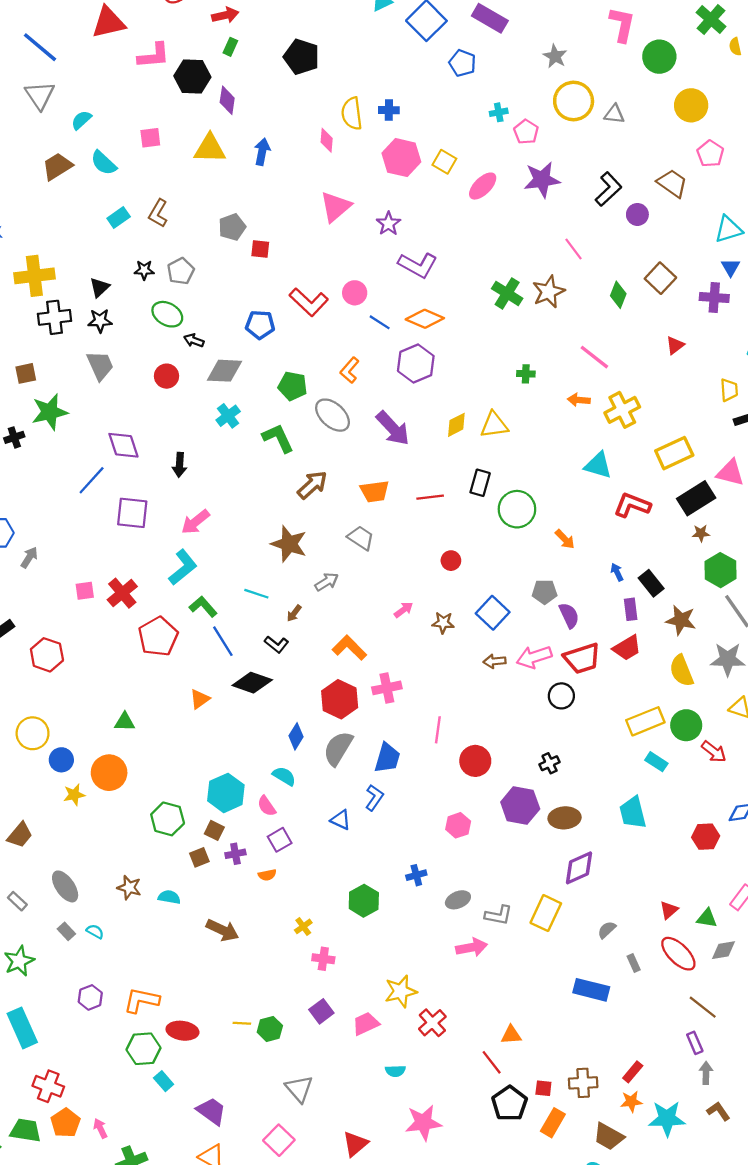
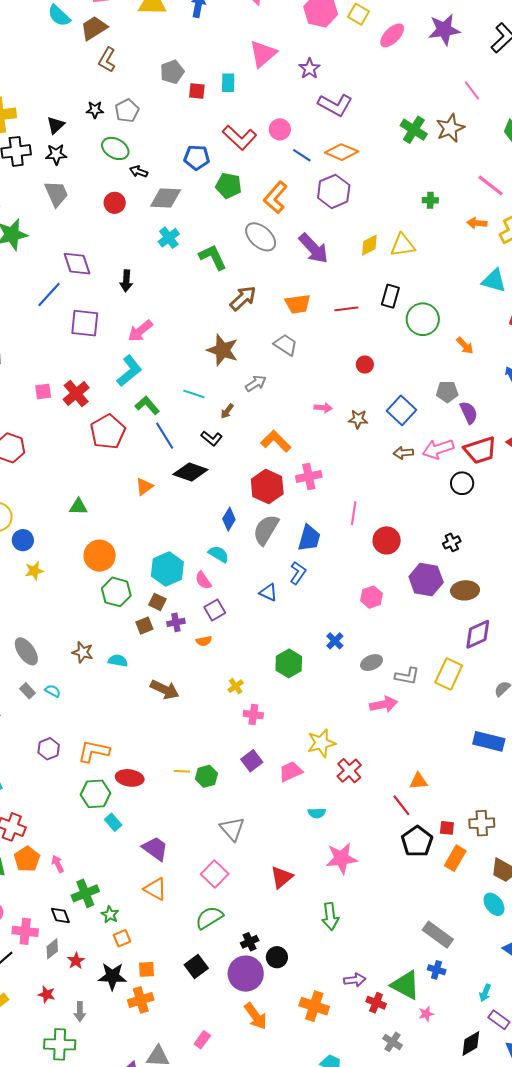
brown trapezoid: (57, 166) -> (94, 28), moved
cyan rectangle: (119, 218) -> (228, 83), moved, turned -54
orange L-shape: (350, 370) -> (276, 197), size x1.4
green pentagon: (293, 386) -> (229, 186), moved
pink arrow: (403, 610) -> (323, 408), turned 42
orange circle: (109, 773) -> (100, 556), moved
blue cross: (416, 875) -> (335, 641), turned -30

